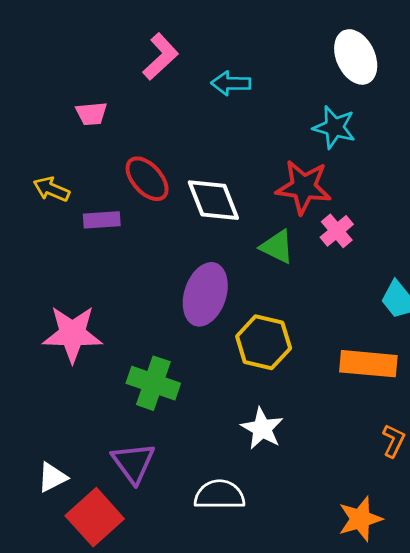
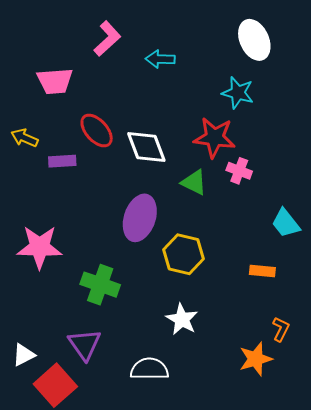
pink trapezoid: (91, 114) -> (55, 81), size x1.5
pink cross: (337, 231) -> (239, 171), turned -30
orange rectangle: (368, 364) -> (262, 271), size x0.6
orange star: (360, 519) -> (256, 359), moved

